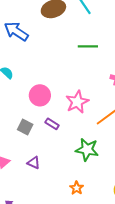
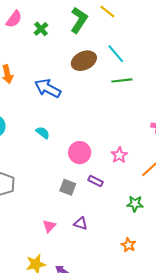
green line: (88, 46) -> (122, 80), moved
pink star: (77, 102) -> (119, 155), size x0.7
green star: (87, 150) -> (135, 204), size x0.7

